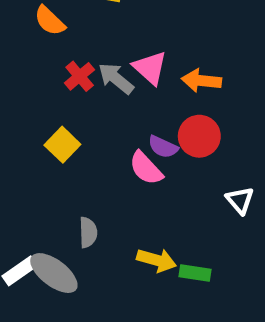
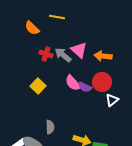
red cross: (80, 76) -> (46, 54), turned -32
pink semicircle: (146, 168) -> (73, 83), moved
white triangle: (240, 200) -> (112, 100), moved, turned 32

